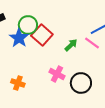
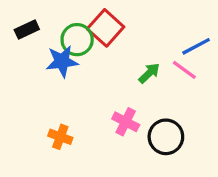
red square: (42, 35) -> (106, 28), moved
blue star: (19, 38) -> (62, 61), turned 30

